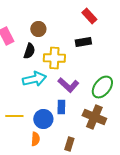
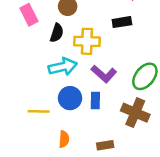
blue circle: (43, 119) -> (70, 98), moved
brown rectangle: (69, 144) -> (105, 145), turned 64

